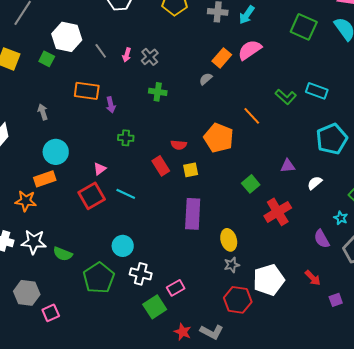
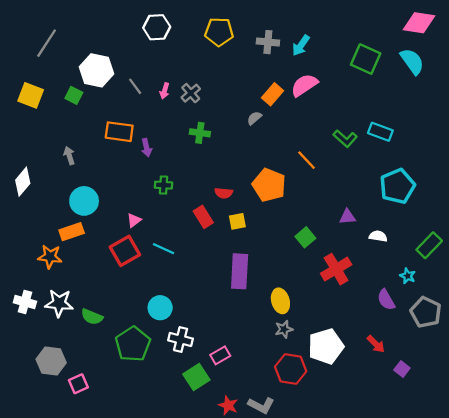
white semicircle: (315, 183) -> (378, 236), turned 49
purple square: (336, 300) -> (402, 369), turned -32

